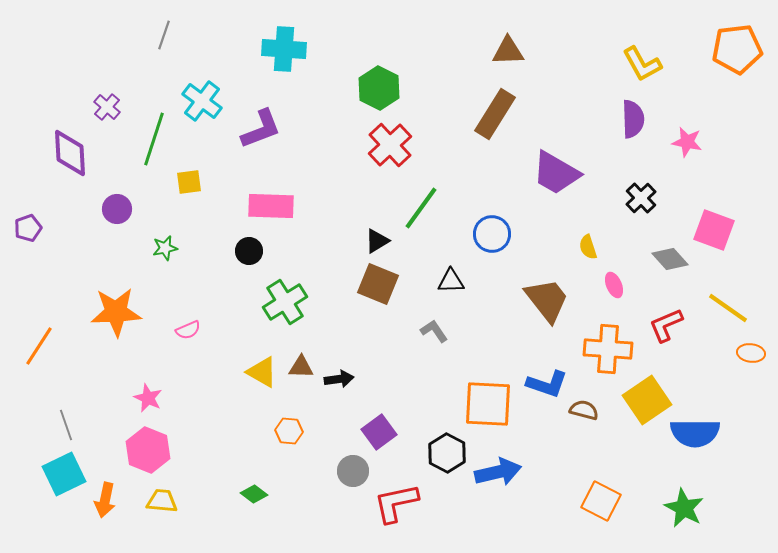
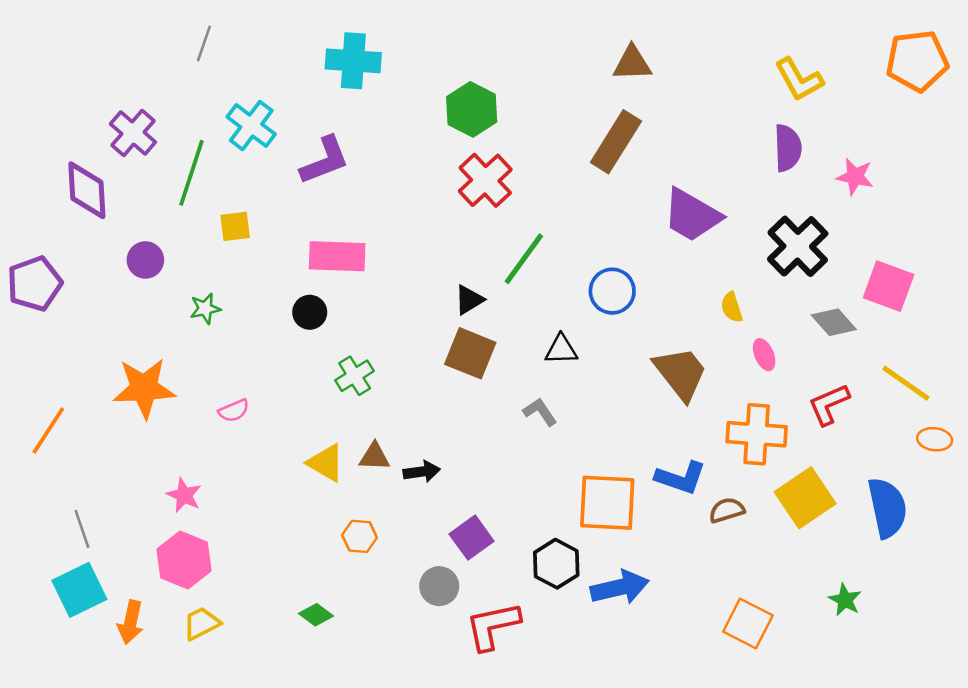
purple cross: (107, 107) -> (133, 133), size x1.4
black cross: (641, 198) -> (798, 246), size x1.6
purple pentagon: (28, 228) -> (35, 284), size x1.6
green cross: (285, 302) -> (355, 376), size x0.7
brown semicircle: (584, 410) -> (727, 510), turned -32
blue semicircle: (695, 433) -> (887, 508), moved, turned -102
yellow trapezoid: (162, 501) -> (201, 623), turned -32
green star: (684, 508) -> (845, 600), moved, size x0.7

